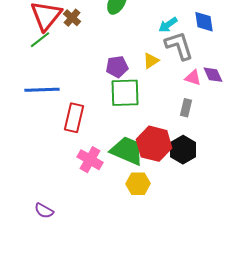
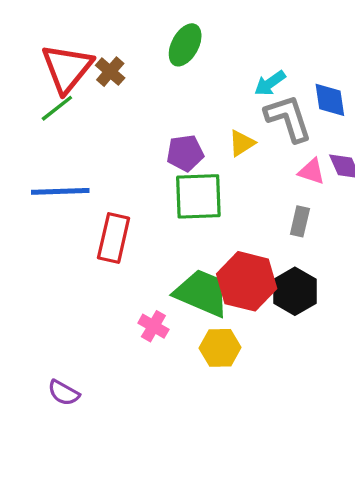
blue diamond: (204, 22) -> (330, 100), moved
pink cross: (90, 160) -> (153, 326), moved, size x0.7

